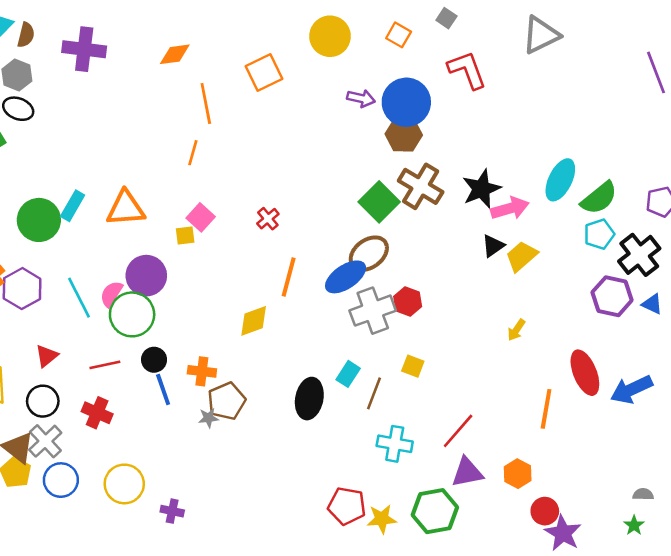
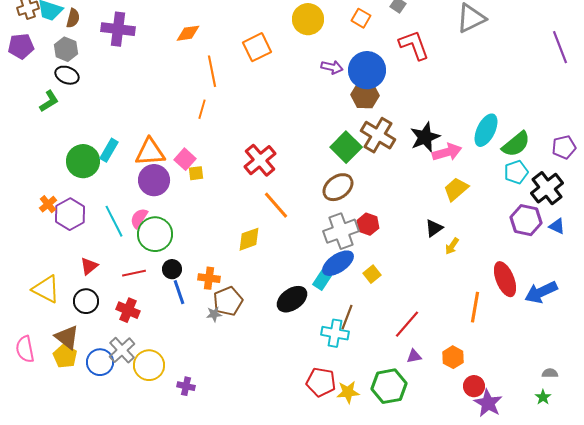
pink square: (201, 217) -> (185, 159), moved
red cross: (268, 219) -> (260, 160), size x1.8
black triangle: (493, 246) -> (434, 228), moved
purple circle: (146, 276) -> (154, 180), moved
orange line: (289, 277) -> (276, 205), turned -56
blue ellipse: (346, 277) -> (338, 263), moved
yellow square: (413, 366) -> (372, 274), turned 30
brown line: (374, 393) -> (347, 317), moved
black ellipse: (309, 399) -> (292, 299), turned 44
gray cross: (45, 441) -> (122, 350), moved
cyan cross: (395, 444) -> (335, 333), moved
purple triangle: (467, 472) -> (414, 356), size x0.6

